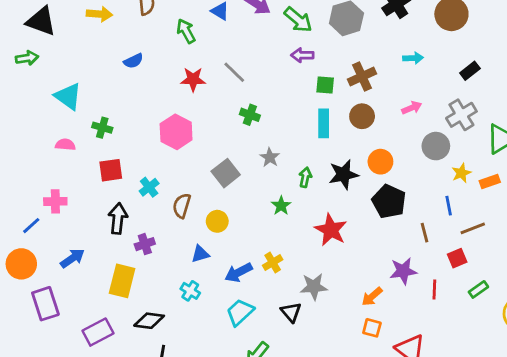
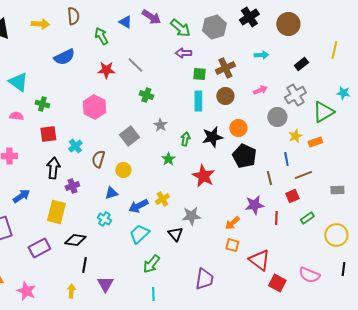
blue semicircle: (133, 61) -> (64, 57), size x1.5

